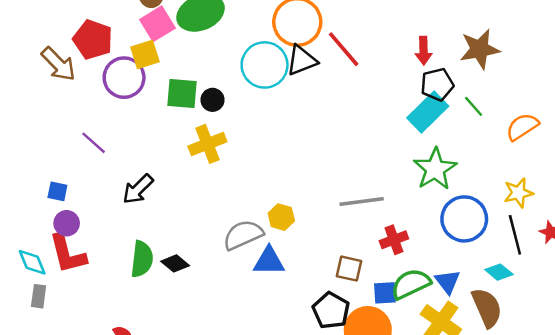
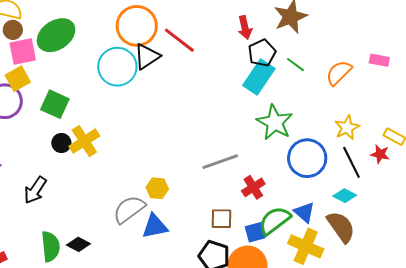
pink square: (157, 24) -> (23, 51), turned 32
green square: (182, 93) -> (55, 104), turned 32
black circle: (213, 100) -> (61, 143), moved

